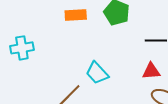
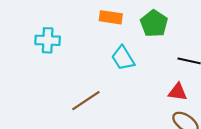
cyan trapezoid: (97, 73) -> (123, 58), moved

